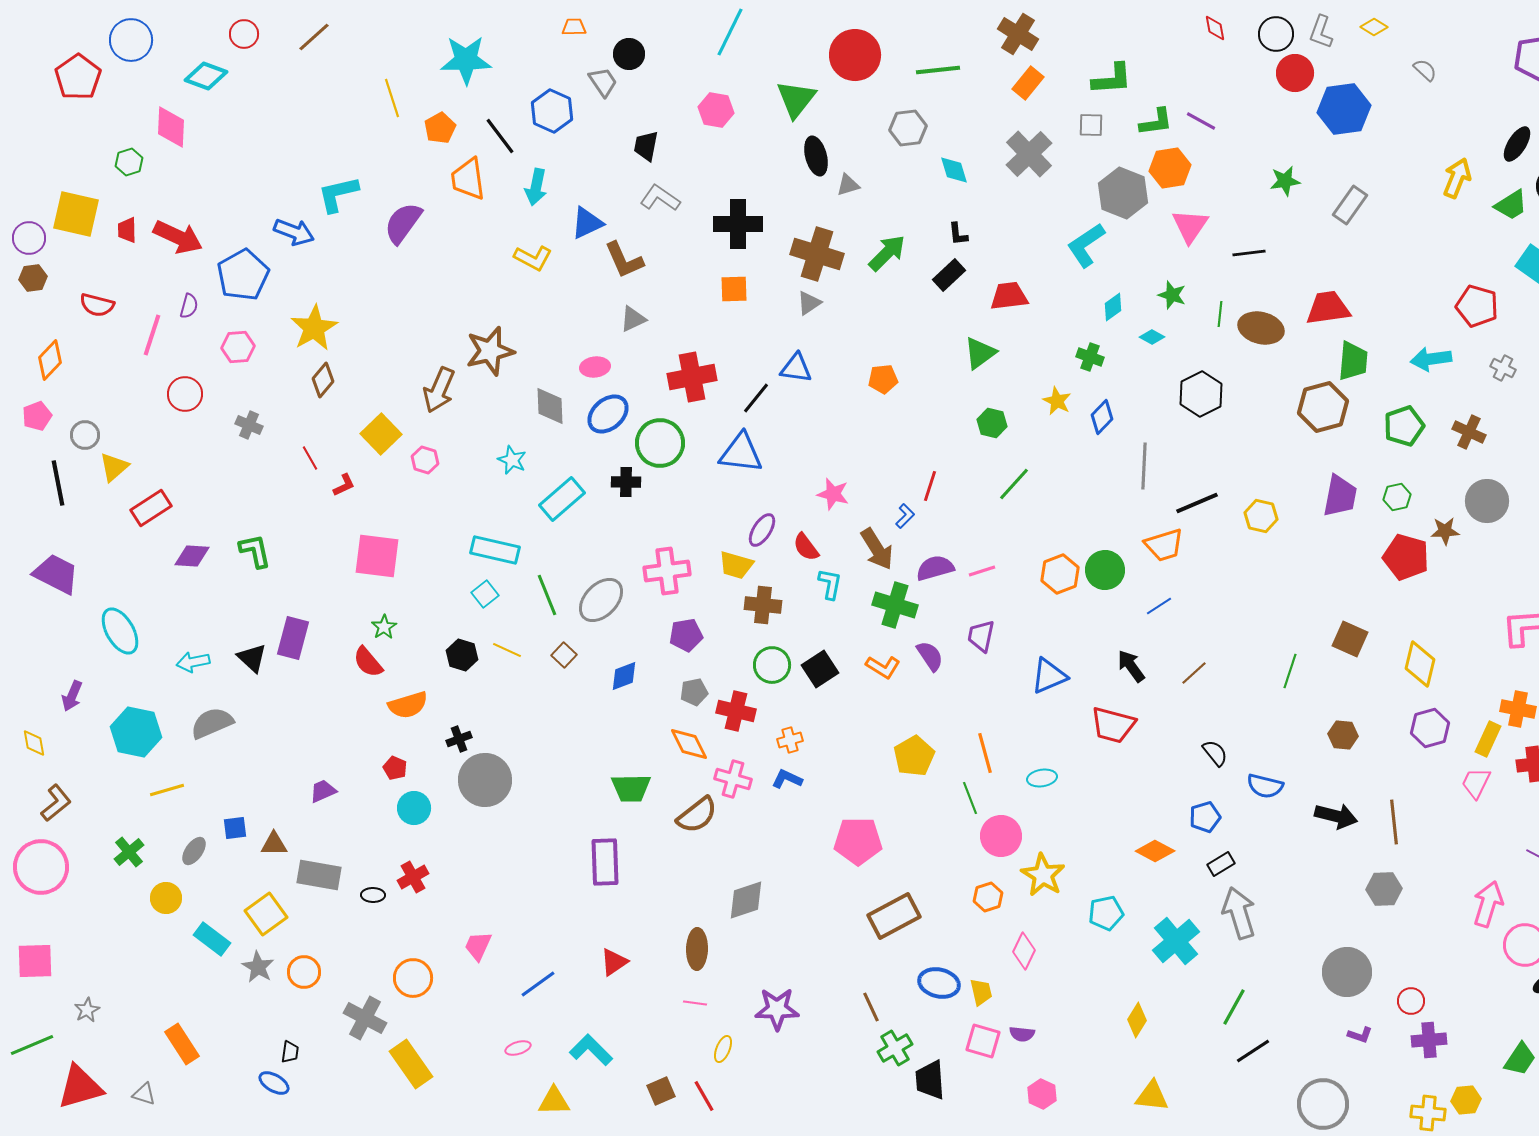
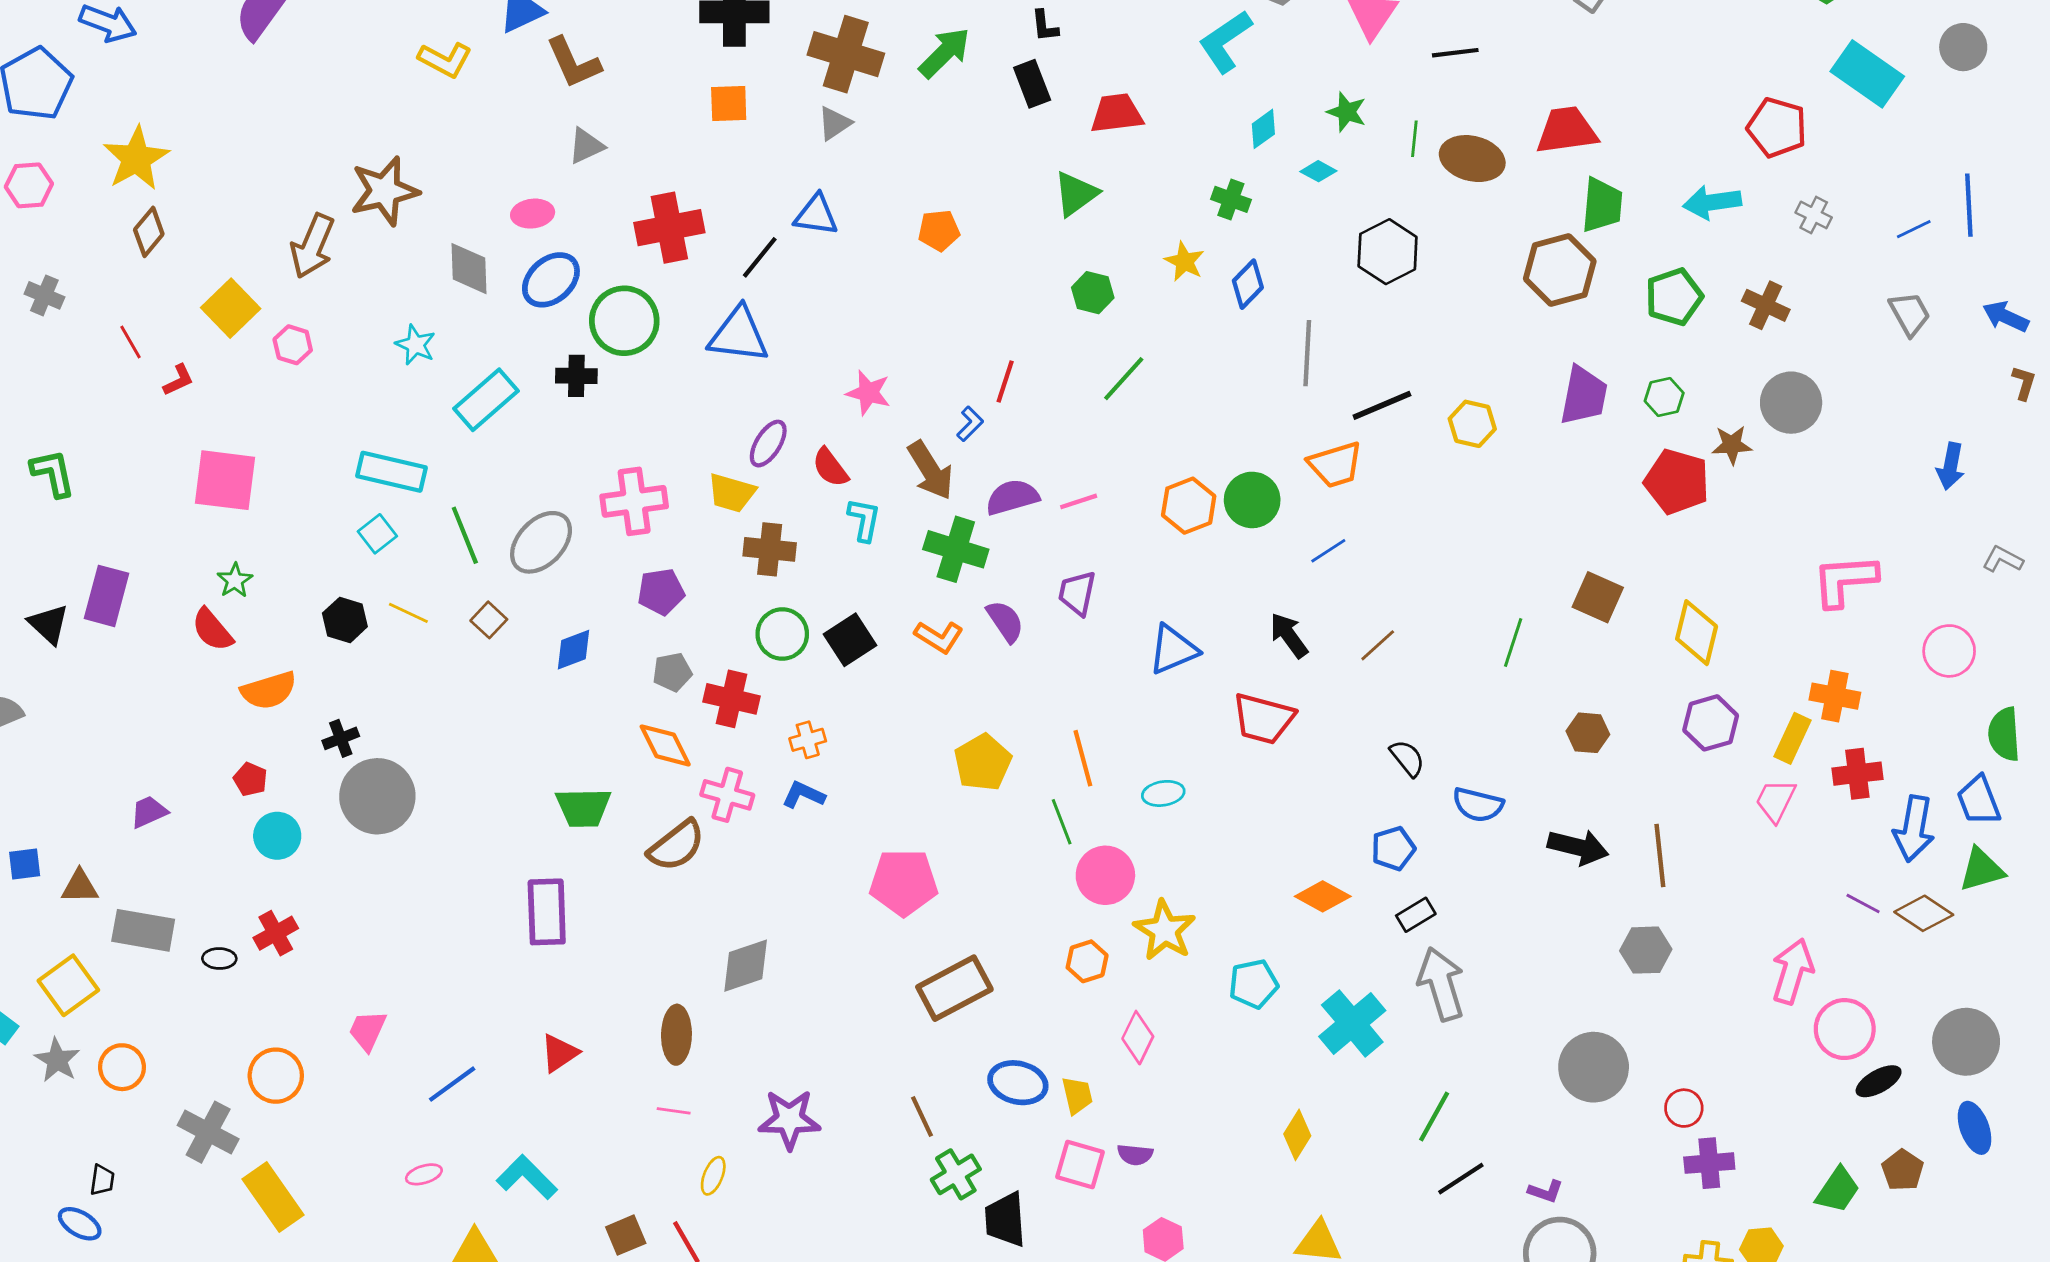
black rectangle: (949, 275) -> (1032, 84), turned -68
purple L-shape: (1360, 1035) -> (1546, 1191), moved

